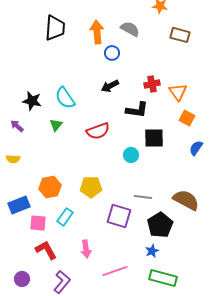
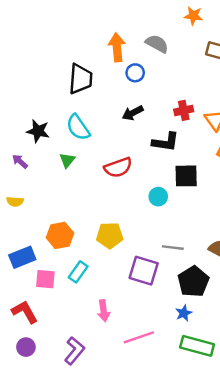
black trapezoid: (55, 28) -> (81, 79), moved
red L-shape: (46, 250) -> (25, 312), moved

